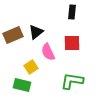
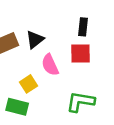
black rectangle: (72, 12) -> (83, 27), moved

